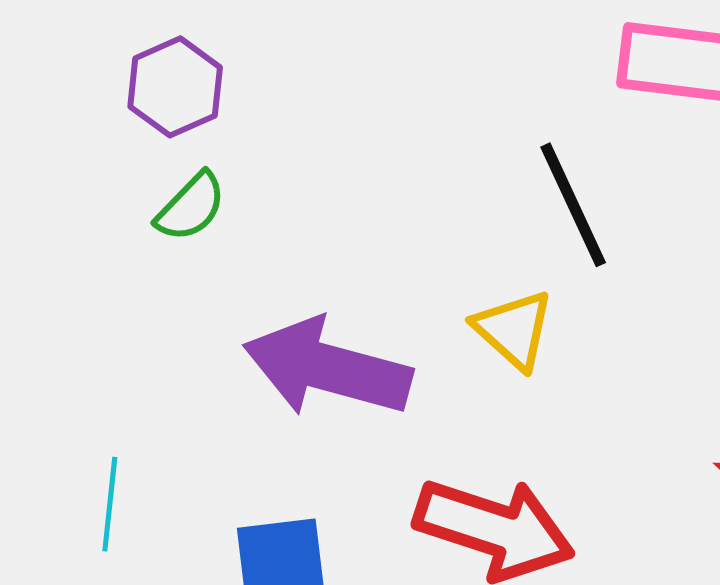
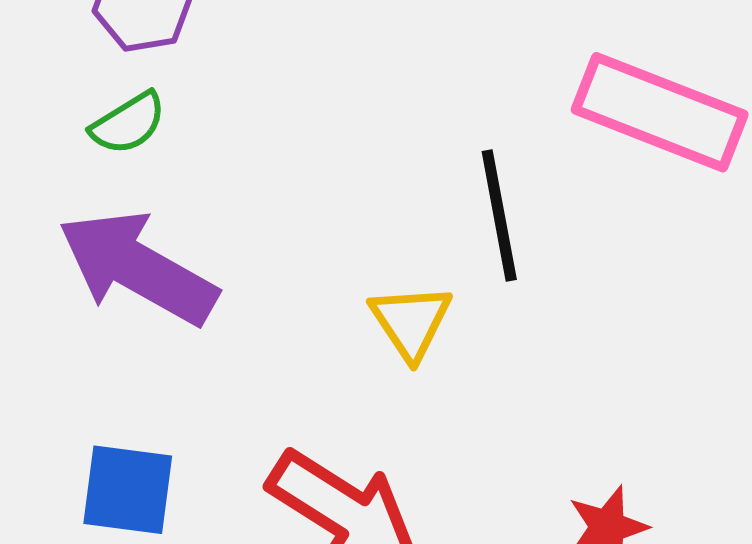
purple arrow: (327, 368) -> (138, 268), moved

